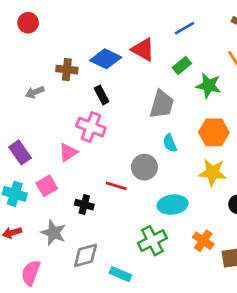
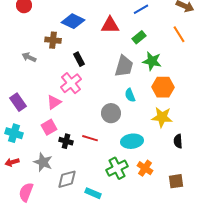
red triangle: (143, 49) -> (110, 25), turned -30
blue diamond: (106, 59) -> (73, 21), moved
green star: (209, 86) -> (152, 61), moved
gray arrow: (35, 92) -> (29, 57), turned 48
pink cross: (91, 127) -> (71, 83), turned 30
pink square: (47, 186) -> (49, 127), moved
red line: (116, 186) -> (90, 138), moved
orange cross: (203, 241) -> (145, 168), moved

